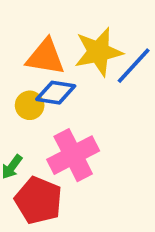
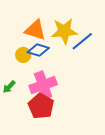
red pentagon: (38, 200) -> (41, 106), moved

